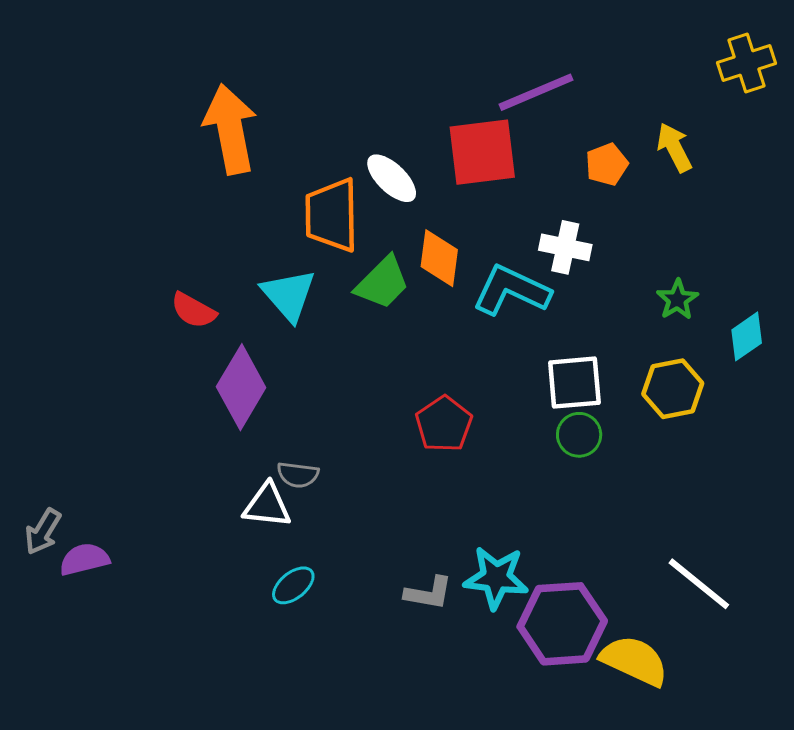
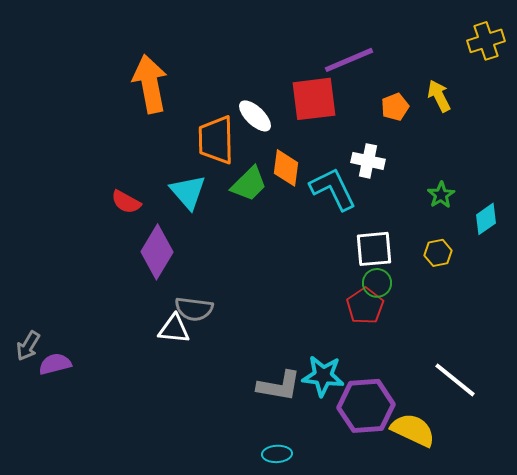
cyan L-shape: (511, 290) -> (333, 189), turned 39
yellow hexagon: (673, 389) -> (438, 253), size x0.7
red pentagon: (444, 424) -> (365, 306), moved
gray semicircle: (298, 475) -> (194, 309), size x1.4
cyan ellipse: (293, 585) -> (277, 454), moved, turned 36
gray L-shape: (428, 593) -> (279, 386), size x1.4

